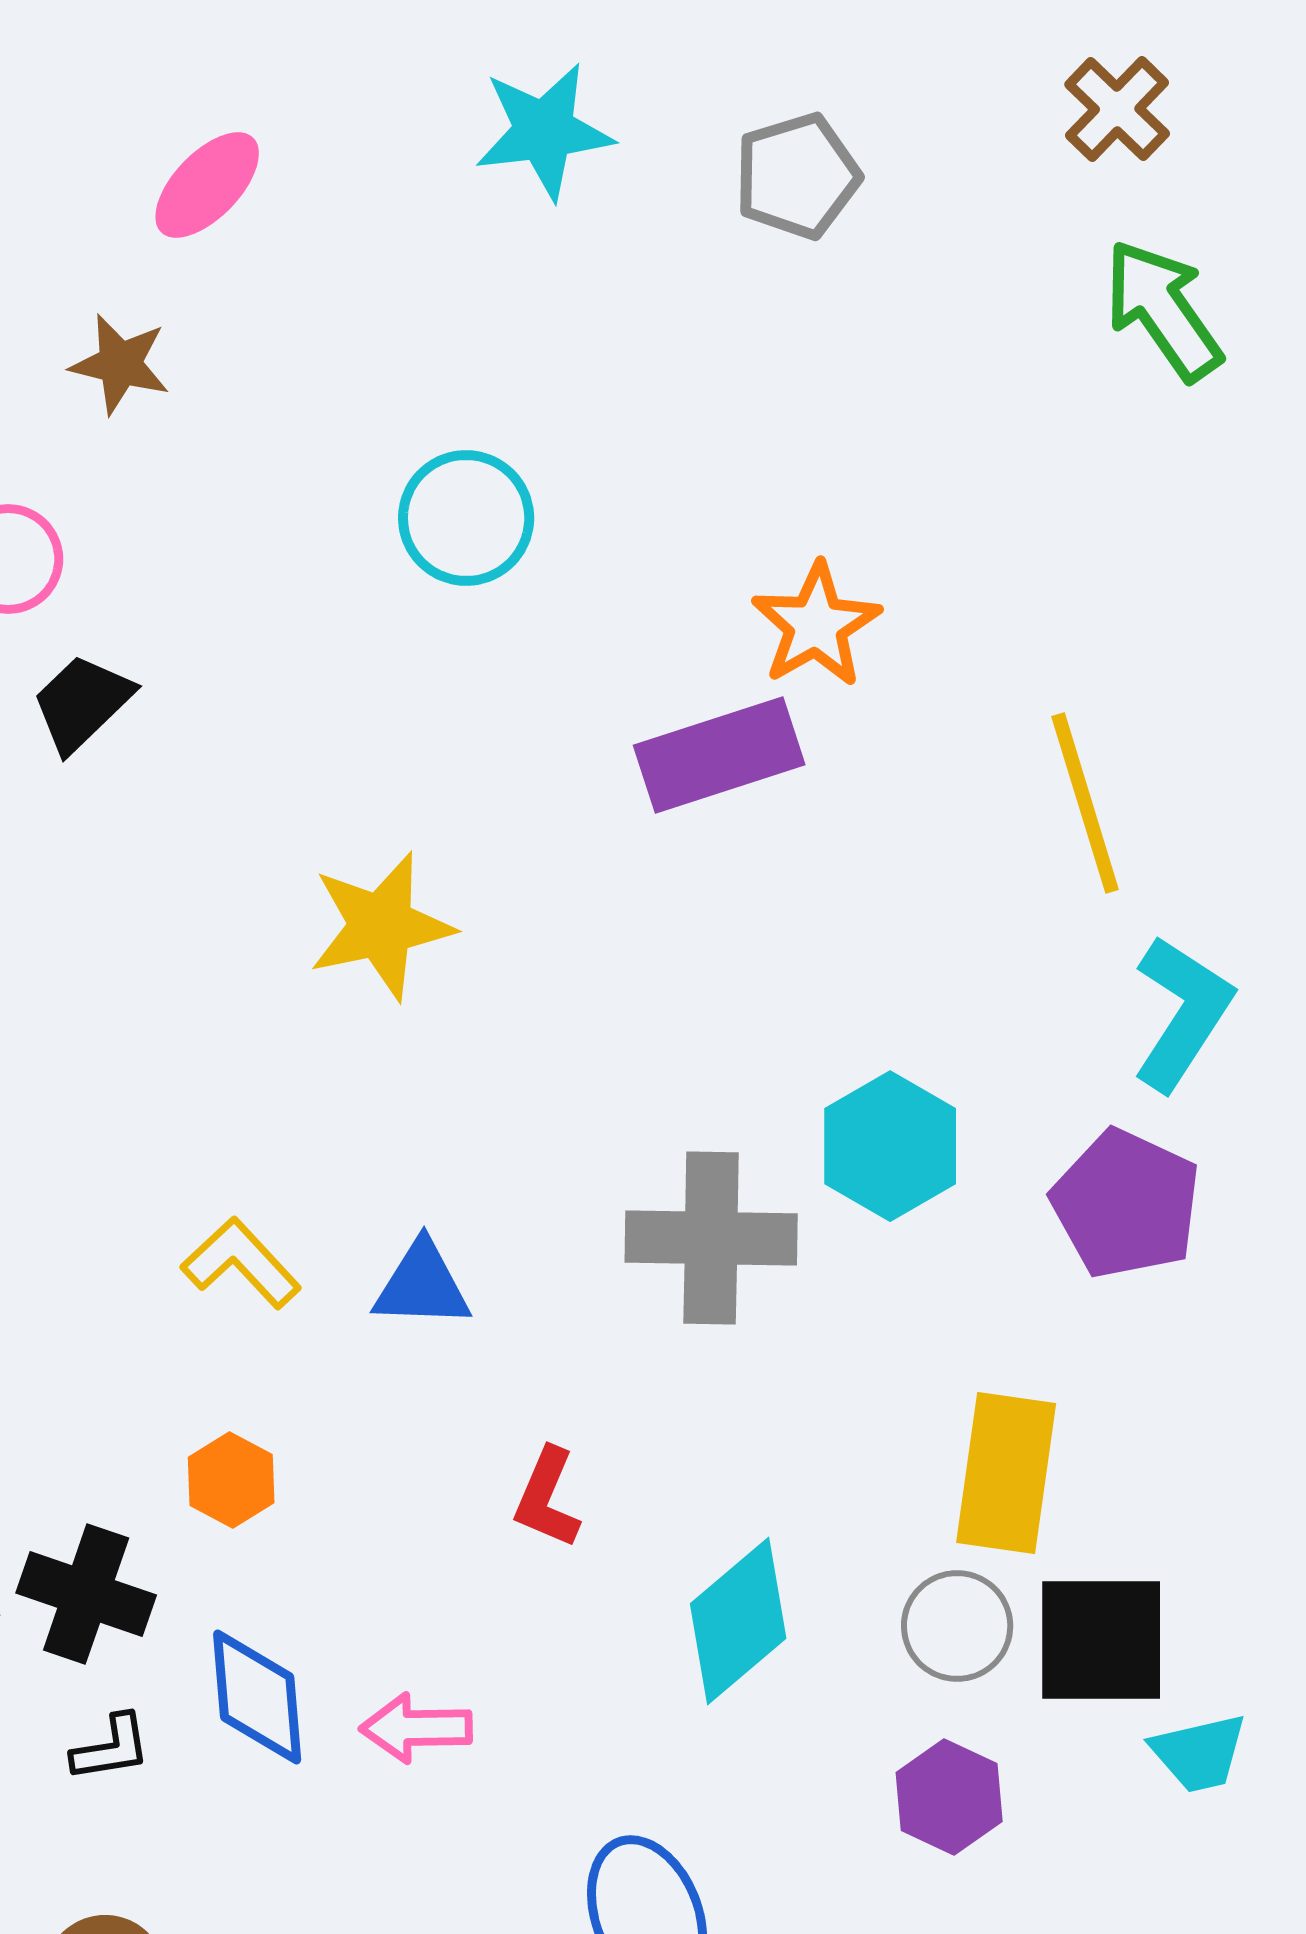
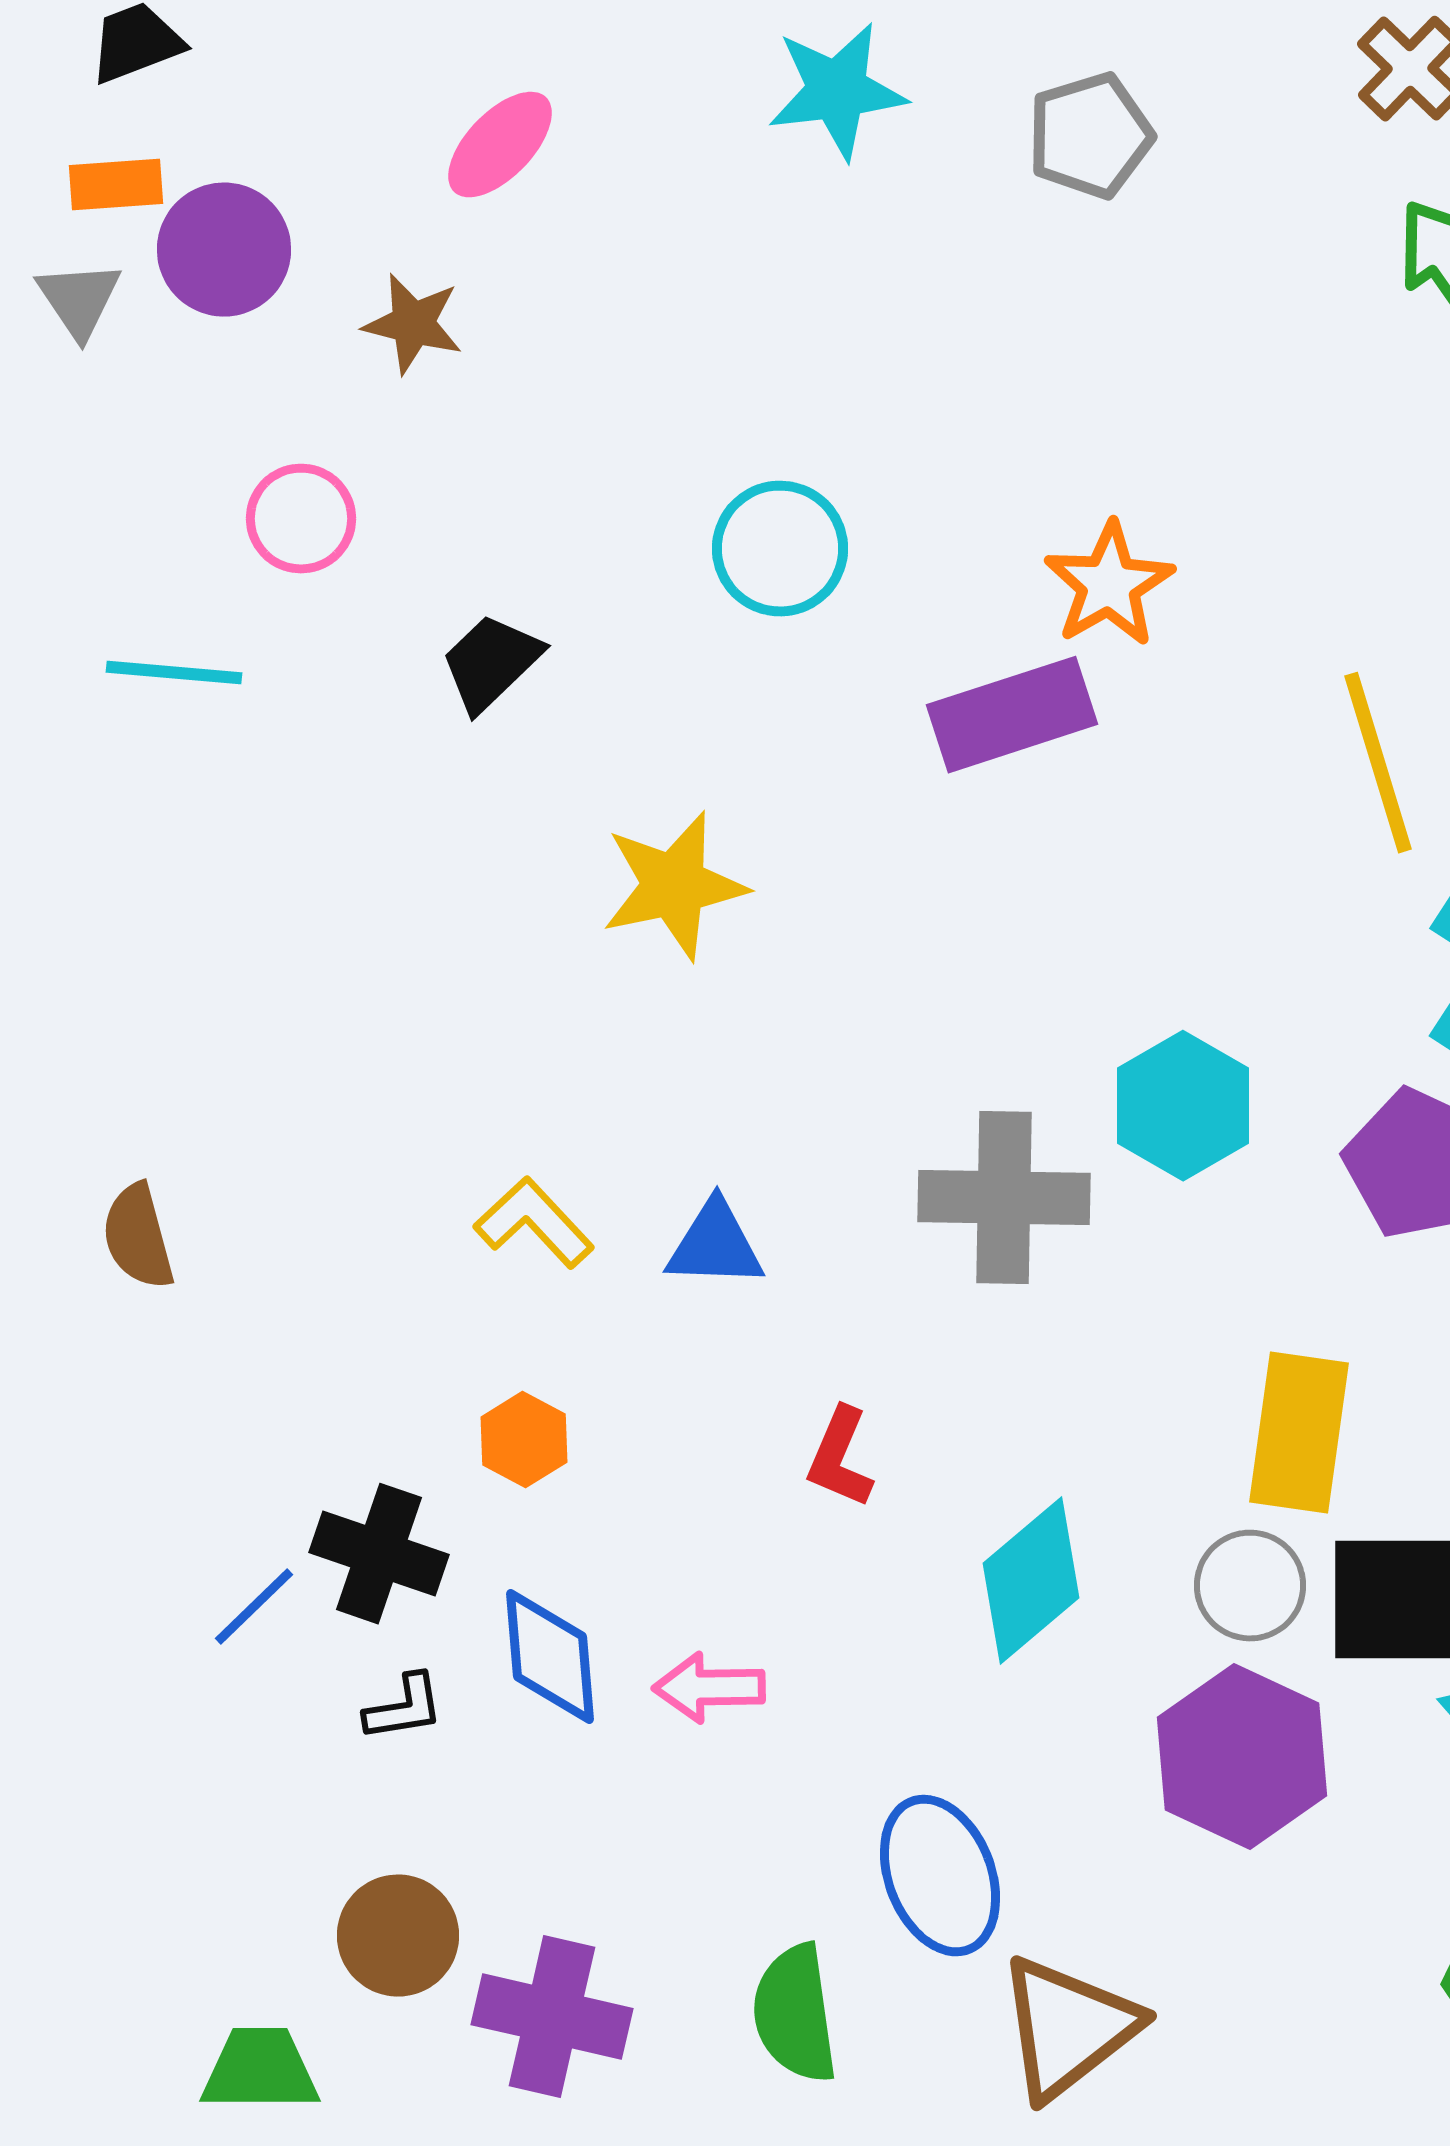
cyan circle: (466, 518) -> (780, 549), moved
black trapezoid: (82, 703) -> (491, 663), moved
purple hexagon: (949, 1797) -> (1242, 1757), size x1.6

